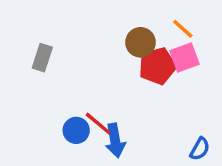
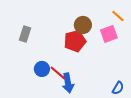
orange line: (183, 29) -> (118, 16), moved
red pentagon: (157, 66) -> (75, 41), moved
blue circle: (76, 130) -> (42, 69), moved

